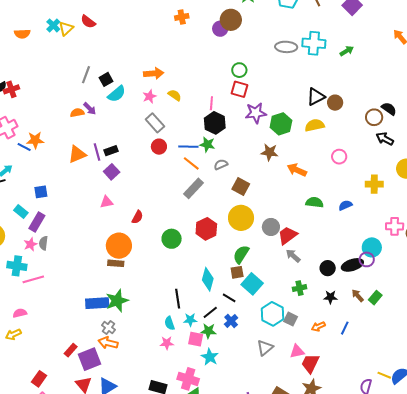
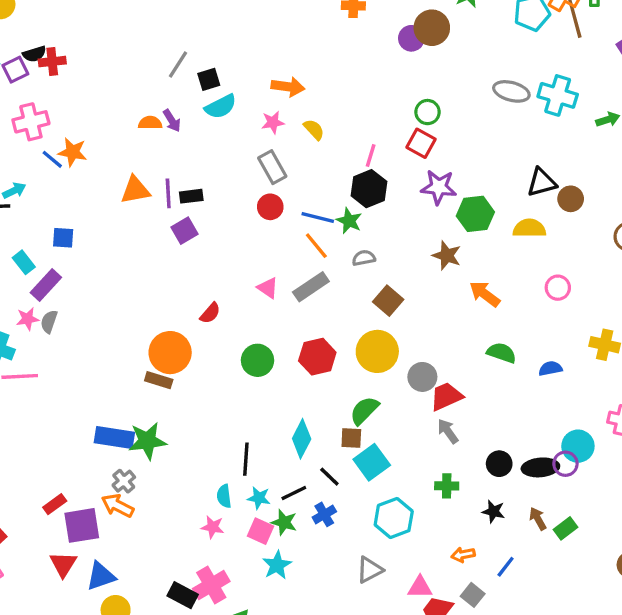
pink triangle: (106, 202) -> (268, 288), moved, turned 32
gray square: (291, 319) -> (473, 595), moved
pink cross: (188, 379) -> (211, 585), moved, turned 30

